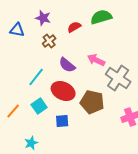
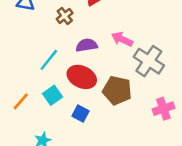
purple semicircle: (67, 65) -> (87, 45), turned 132
blue square: (62, 121) -> (81, 114), turned 32

